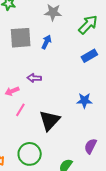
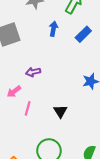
blue arrow: (46, 42) -> (53, 29), moved
black triangle: (50, 121) -> (60, 111), size x0.6

